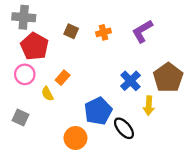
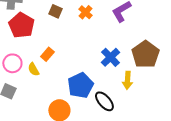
orange cross: (103, 32) -> (85, 12), turned -32
pink circle: (25, 74) -> (12, 63), moved

